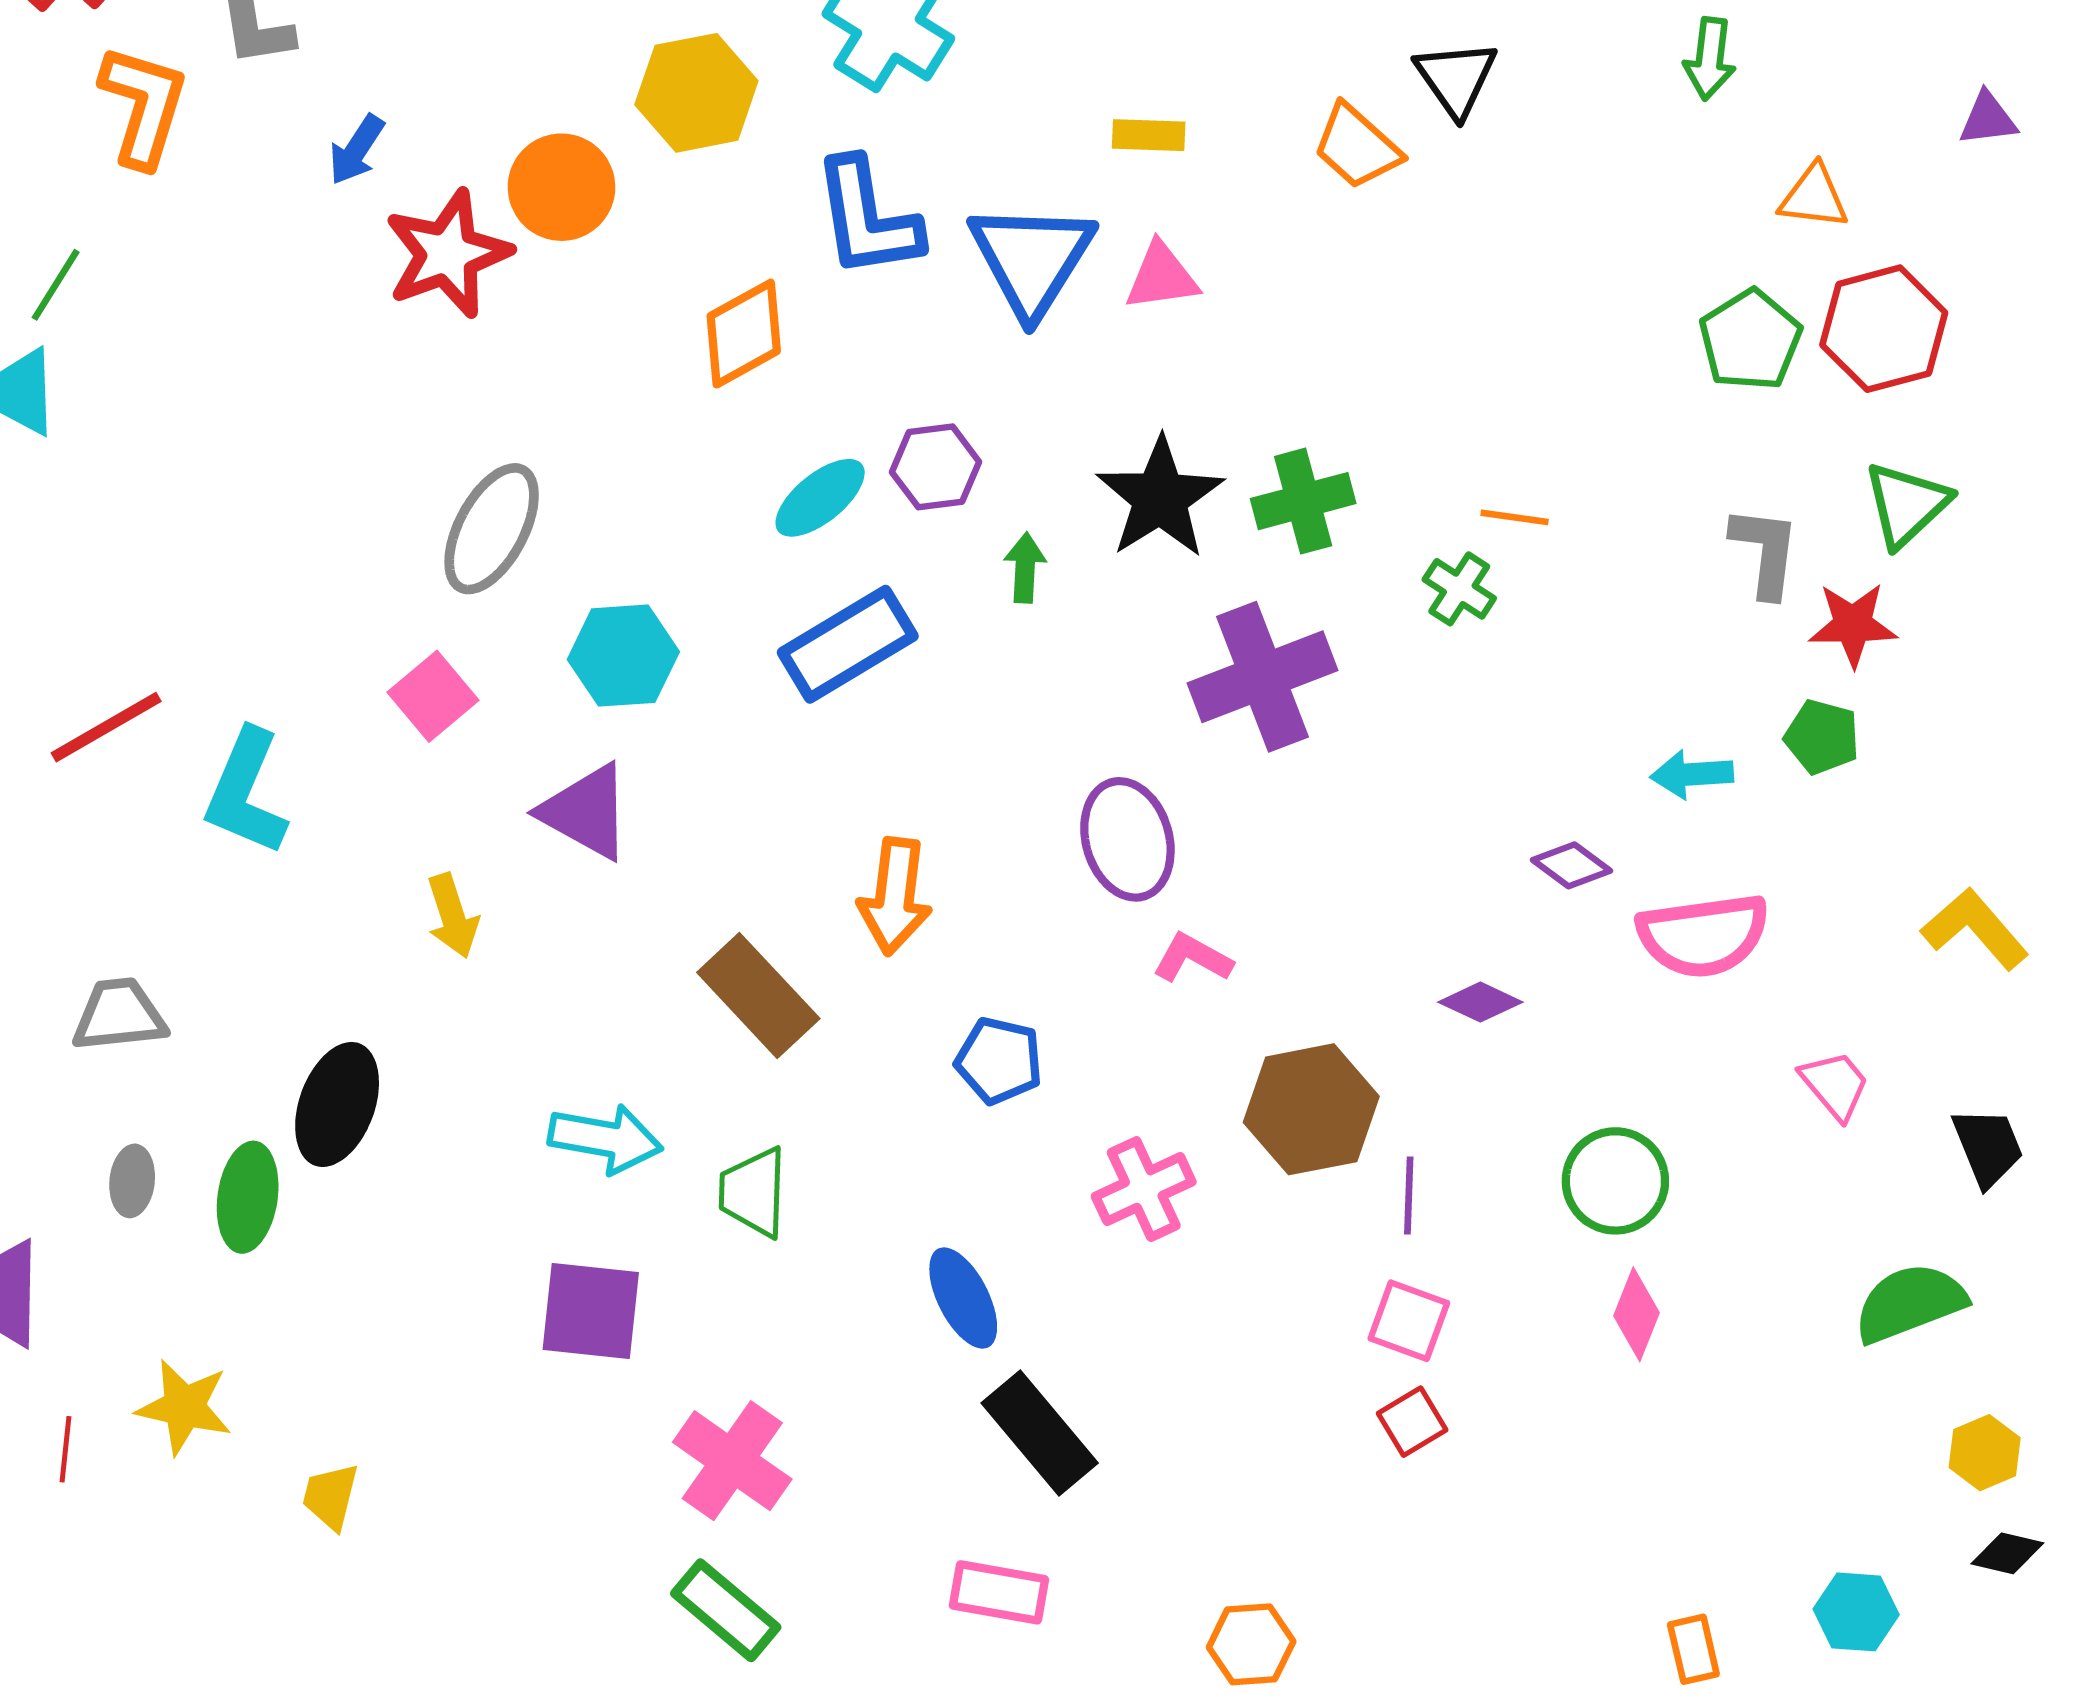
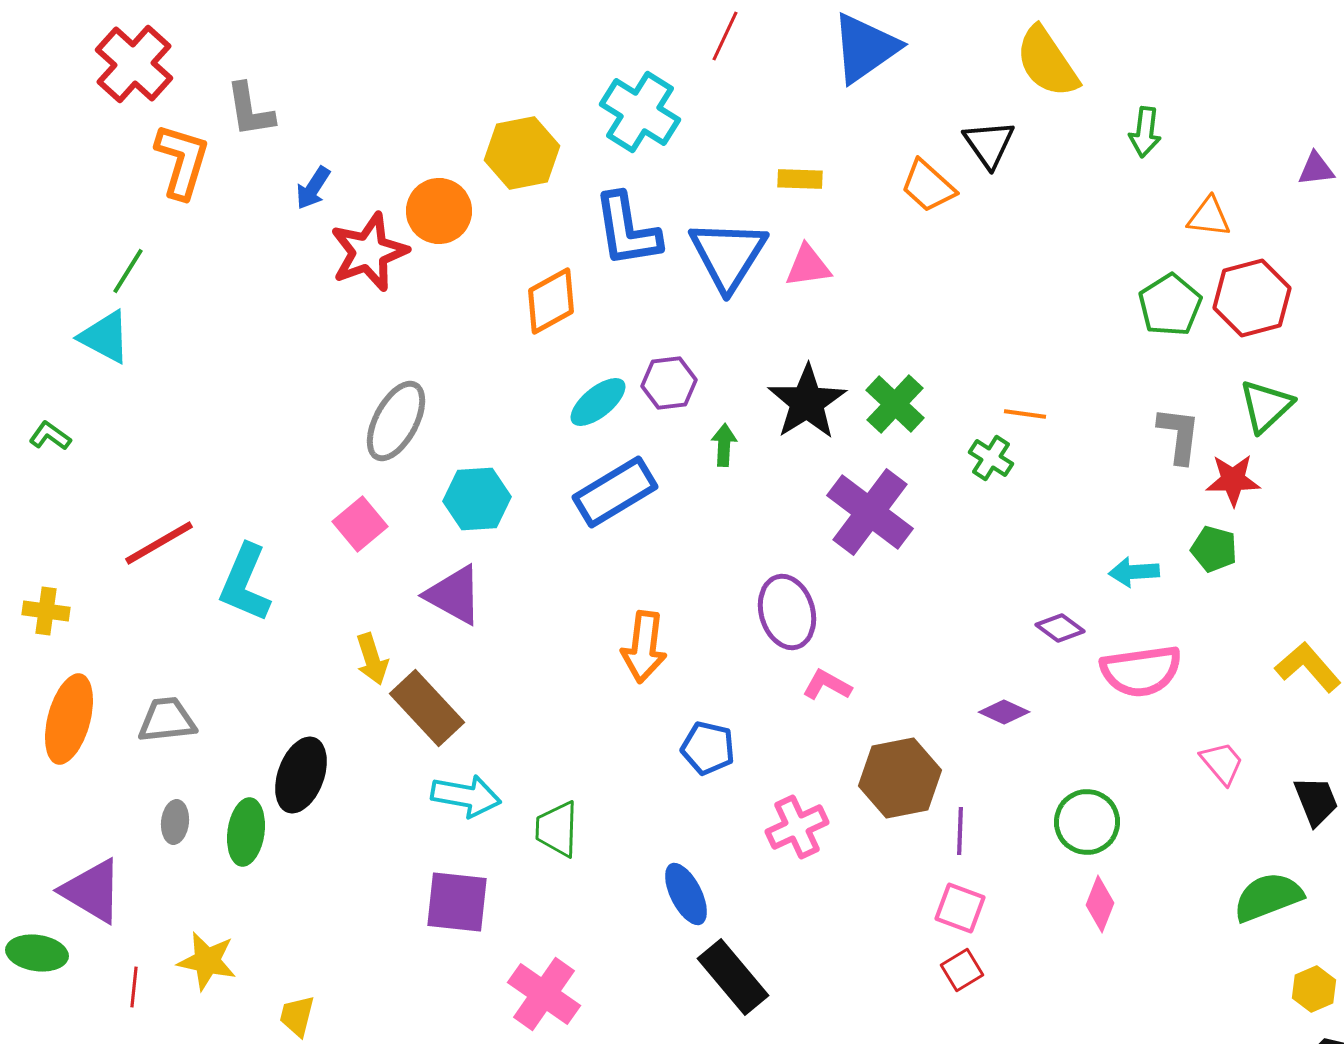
green cross: (1303, 501) -> (895, 404), turned -32
purple cross: (1262, 677) -> (870, 512), turned -32
brown rectangle: (758, 996) -> (427, 708), moved

